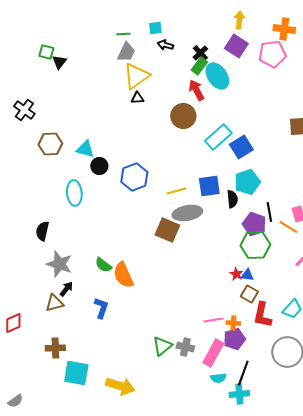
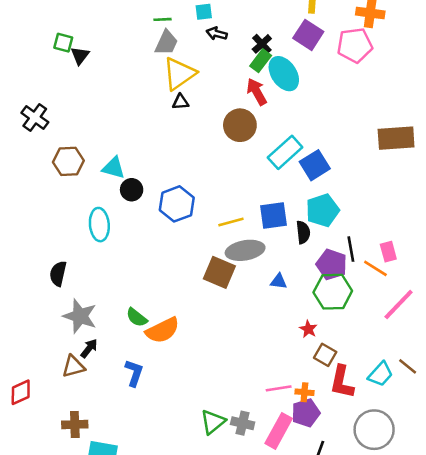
orange semicircle: (123, 275) -> (163, 330), turned -92
blue triangle: (247, 275) -> (279, 281), moved

